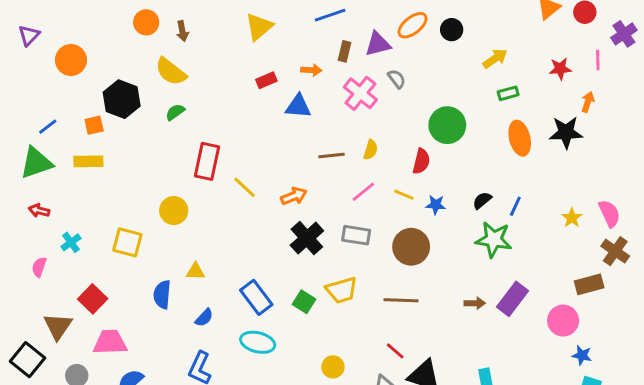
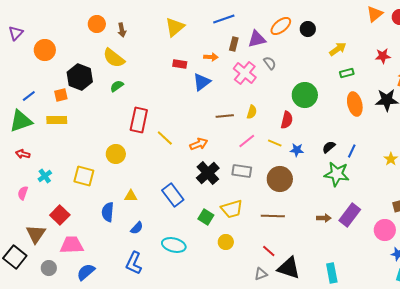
red rectangle: (266, 80) -> (180, 64), turned 32
blue triangle: (298, 106) -> (202, 82), turned -42
blue rectangle: (256, 297) -> (173, 195), moved
yellow circle: (333, 367) -> (226, 242), moved

